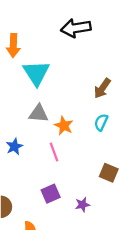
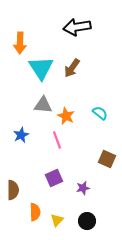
brown arrow: (102, 88) -> (72, 68), moved
cyan semicircle: (101, 122) -> (100, 113), turned 105

